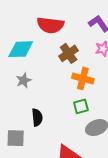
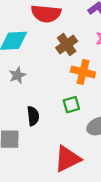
green square: (81, 106) -> (71, 105), moved

